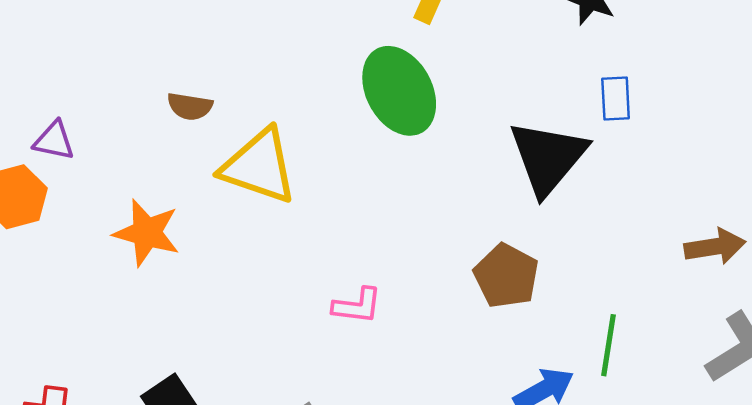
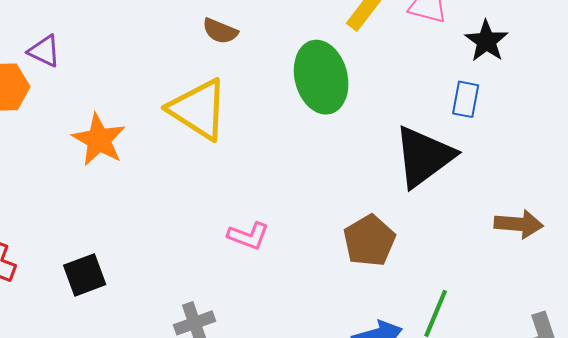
blue rectangle: (616, 98) -> (466, 99), moved
brown semicircle: (190, 106) -> (220, 31), moved
brown arrow: (715, 247) -> (519, 224), moved

